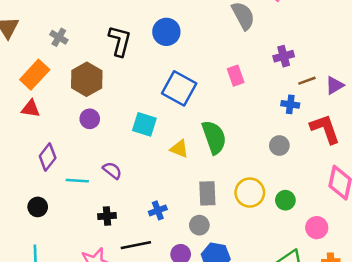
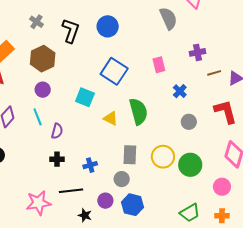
gray cross: (59, 37) -> (36, 22), moved
blue cross: (290, 104) -> (180, 91), moved, turned 32
purple semicircle: (112, 170) -> (57, 131), turned 63
cyan line: (77, 181) -> (38, 117), moved, turned 60
green circle: (285, 200) -> (190, 165), size x1.5
black cross: (107, 216) -> (57, 159), moved
pink circle: (317, 228) -> (222, 187), moved

